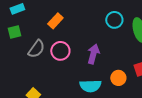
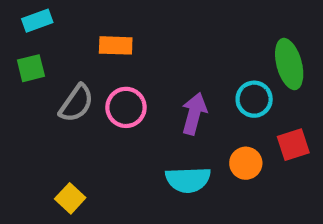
cyan circle: (114, 20) -> (254, 99), moved
orange rectangle: (55, 21) -> (116, 45), turned 49

